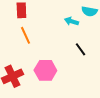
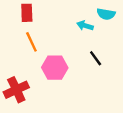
pink hexagon: (45, 70) -> (55, 68), moved

